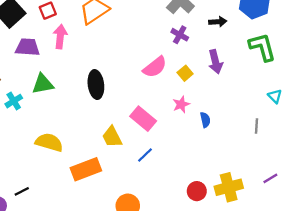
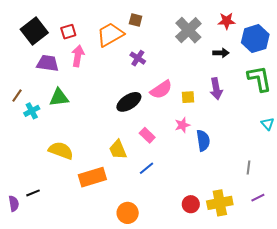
purple cross: (180, 35) -> (138, 58), moved
yellow square: (185, 73) -> (188, 97), turned 32
black ellipse: (96, 85) -> (129, 102), moved, turned 60
pink rectangle: (143, 119) -> (147, 135), size x0.7
blue semicircle: (205, 120) -> (203, 140), size x1.5
gray line: (256, 126) -> (249, 167), moved

